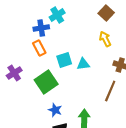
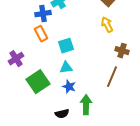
cyan triangle: (83, 64) -> (66, 68), moved
green square: (46, 82) -> (38, 82), moved
blue star: (55, 110) -> (69, 87), moved

